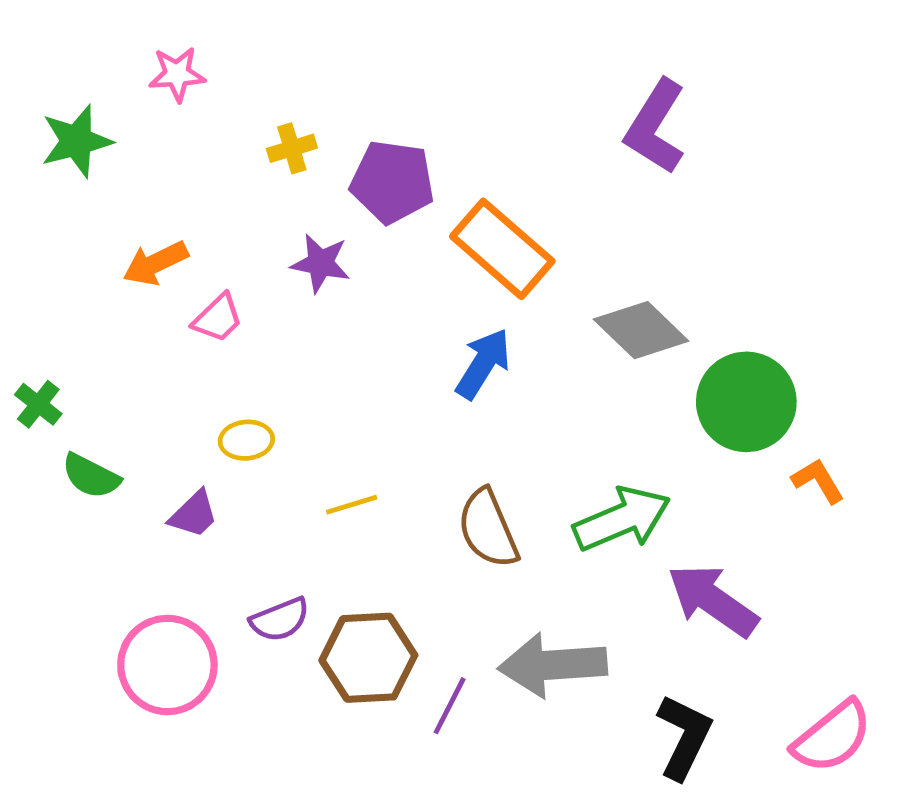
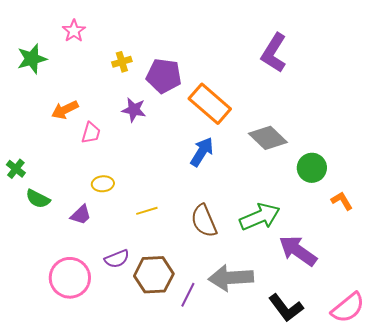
pink star: (177, 74) -> (74, 31), turned -30
pink trapezoid: (218, 318) -> (91, 133), turned -30
green circle: (746, 402) -> (312, 168), size x0.7
black L-shape: (684, 737) -> (286, 308), turned 117

